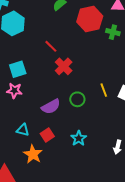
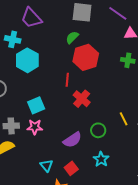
red hexagon: (90, 19) -> (86, 57), moved
red line: (51, 46) -> (67, 80), turned 56
cyan triangle: (23, 130) -> (46, 166), turned 40
cyan star: (79, 138) -> (101, 159), moved

